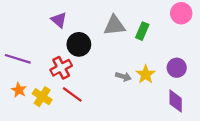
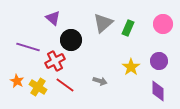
pink circle: (181, 13) -> (163, 24), moved
gray triangle: (114, 25) -> (103, 23), turned -35
purple line: (18, 59) -> (28, 47), moved
gray arrow: (123, 77) -> (100, 81), moved

